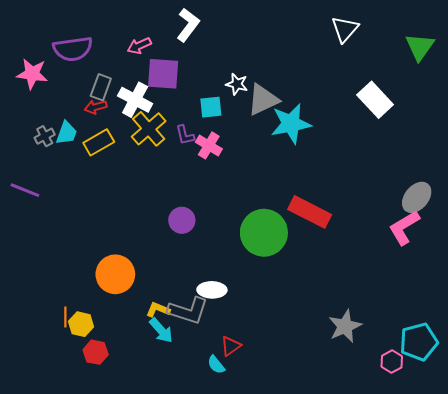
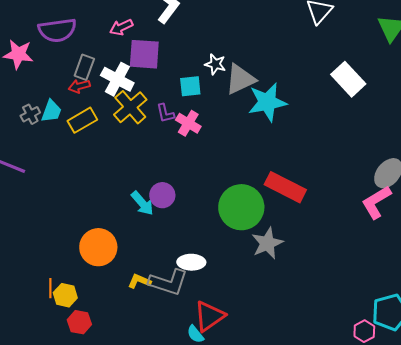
gray star: (345, 326) -> (267, 243), moved
cyan arrow: (161, 330) -> (142, 203), moved
red triangle: (231, 346) -> (209, 316), size x1.6

